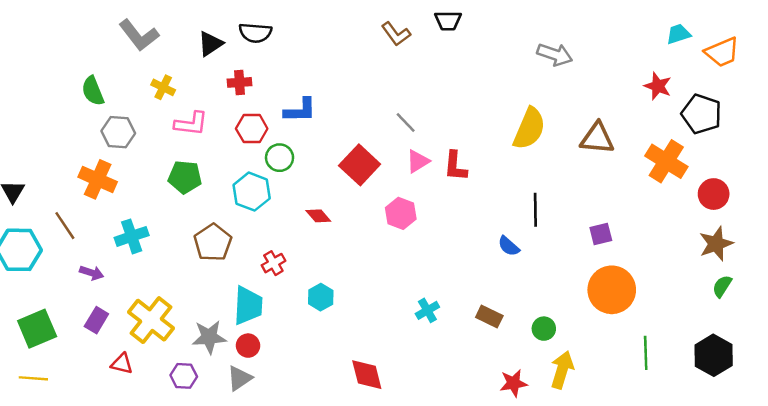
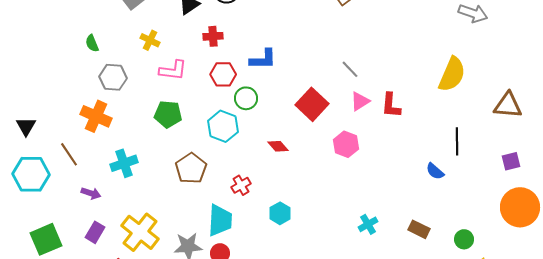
green semicircle: (93, 91) -> (92, 43), size x0.7
brown triangle: (597, 138) -> (508, 105), moved

